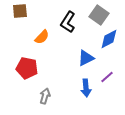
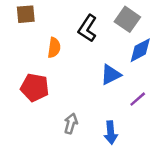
orange semicircle: (42, 37) -> (54, 48), turned -35
blue arrow: (86, 88) -> (111, 133), moved
gray arrow: (45, 96) -> (71, 124), moved

